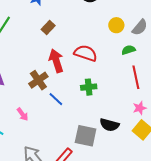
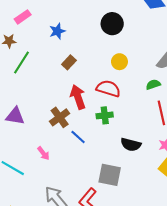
yellow circle: (116, 25) -> (119, 62), moved
green cross: (89, 87) -> (105, 115), moved
black semicircle: (109, 125) -> (131, 145), moved

